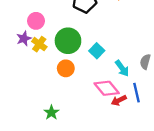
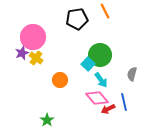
pink circle: (36, 21) -> (33, 37), size x1.6
green circle: (68, 41) -> (100, 55), moved
cyan arrow: (122, 68) -> (101, 80), moved

